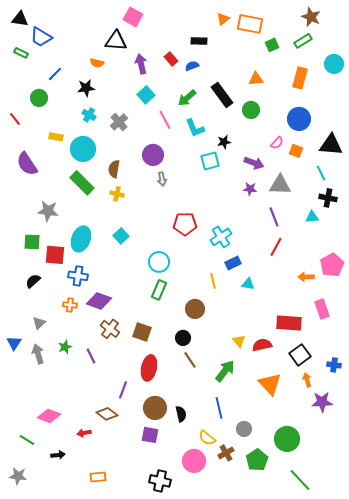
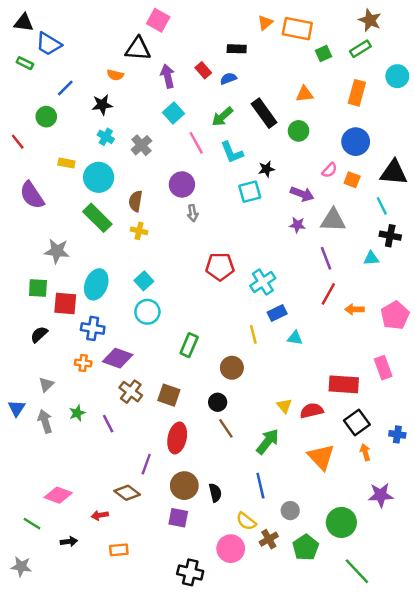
cyan circle: (159, 262) -> (147, 312), moved
orange arrow: (306, 277) -> (354, 309), moved
purple star: (322, 402) -> (381, 495), moved
orange rectangle: (98, 477) -> (119, 550), moved

